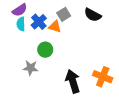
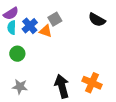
black semicircle: (93, 15) -> (97, 20), moved
green circle: (45, 50) -> (17, 54), moved
gray star: (31, 68) -> (20, 87), moved

